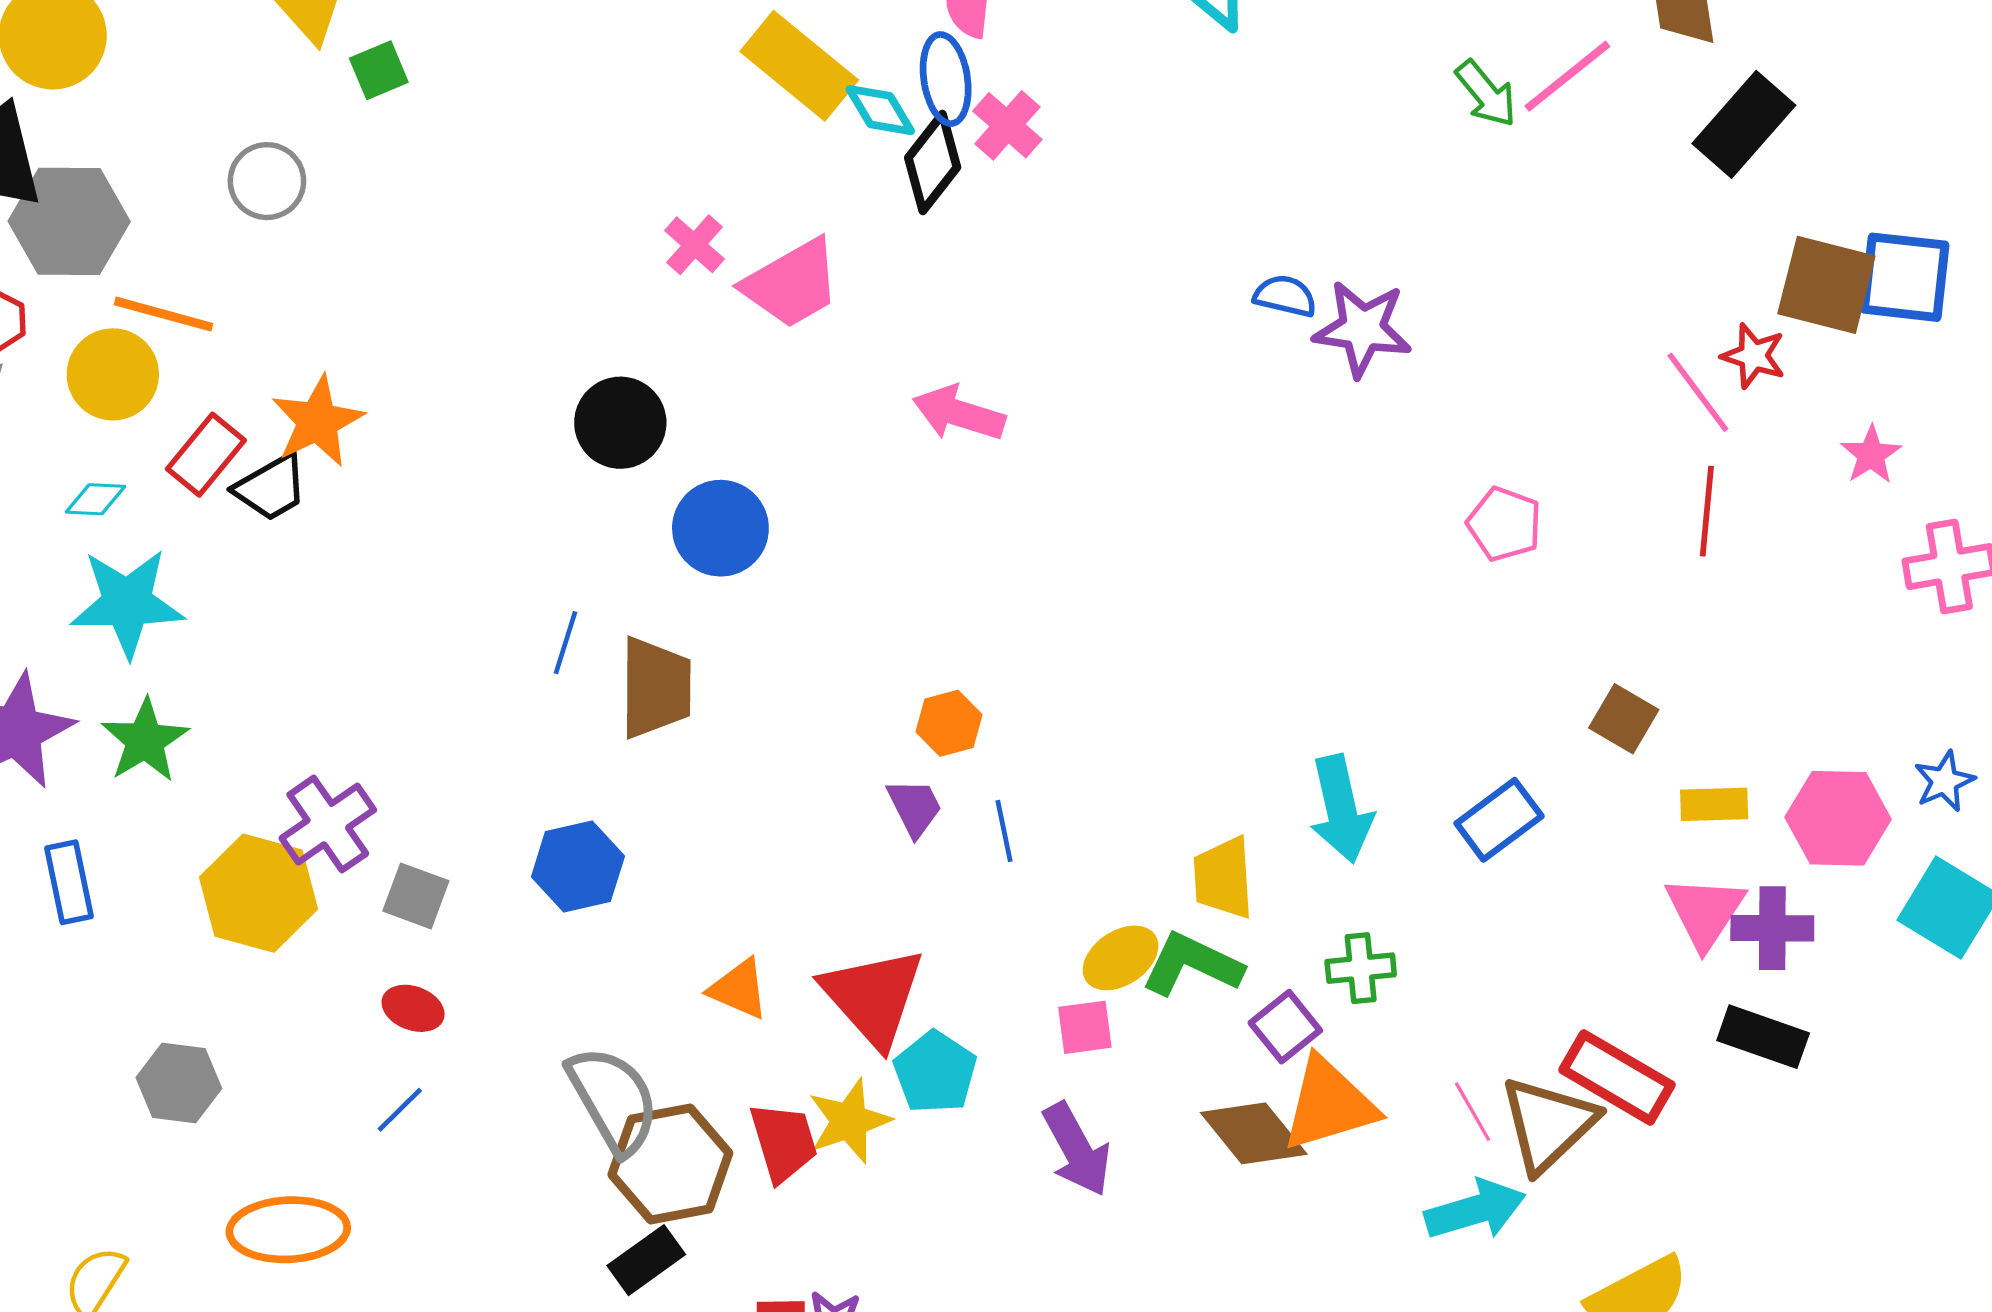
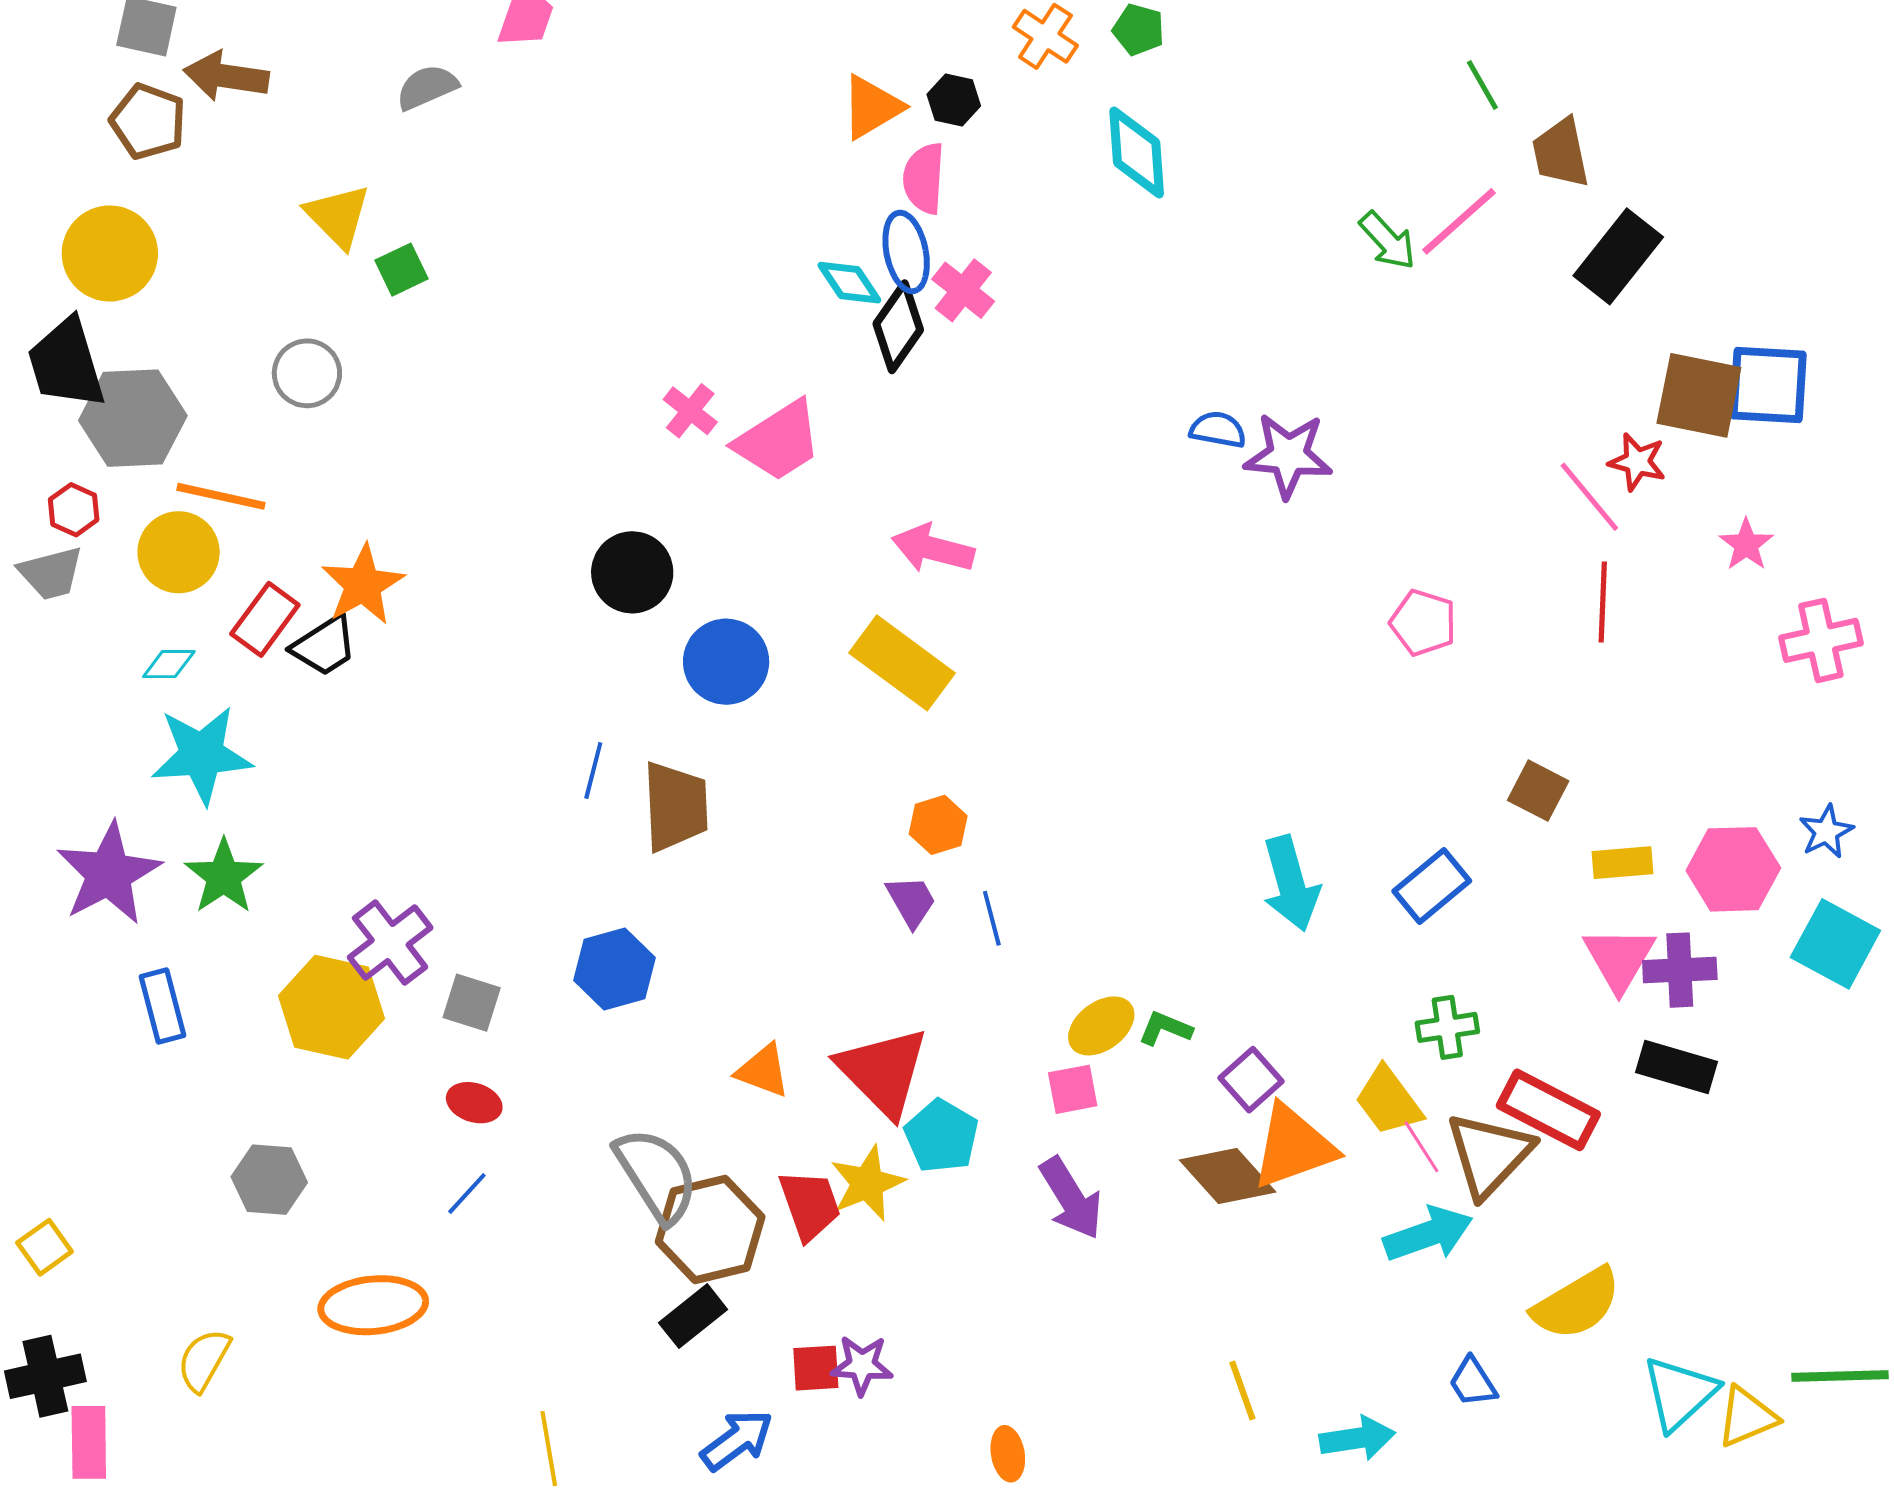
yellow rectangle: (799, 66) -> (902, 663), moved
yellow trapezoid: (1223, 878) -> (1389, 1101), moved, turned -30
green L-shape: (1192, 964) -> (1165, 1028), size x0.6
green cross: (1361, 968) -> (1447, 1027), moved

